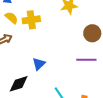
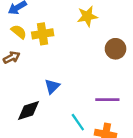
purple line: (86, 60) -> (107, 100), moved

